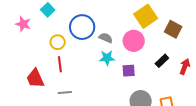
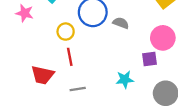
pink circle: (134, 41) -> (163, 38), moved
cyan star: (107, 58) -> (125, 79), moved
red trapezoid: (35, 78) -> (43, 75), turned -50

